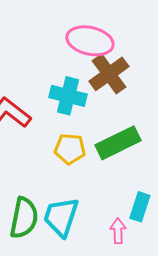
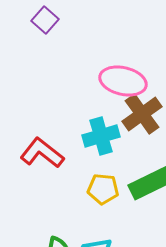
cyan cross: (68, 96) -> (101, 136), turned -30

